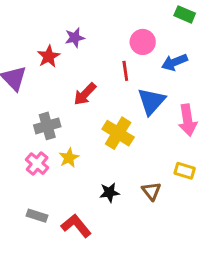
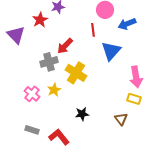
pink arrow: (188, 120) -> (136, 77), moved
gray cross: (47, 126) -> (49, 62), moved
yellow cross: (118, 133) -> (76, 73), moved
brown triangle: (151, 191) -> (121, 119), moved

